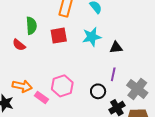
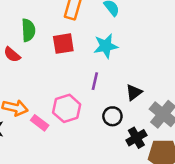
black triangle: (116, 47) -> (134, 92), moved, turned -32
purple line: (113, 74) -> (95, 81), moved

